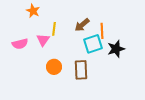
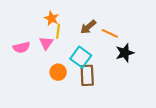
orange star: (33, 11) -> (52, 18), moved
orange line: (102, 31) -> (110, 33), turned -63
cyan square: (93, 44) -> (81, 57), moved, turned -36

